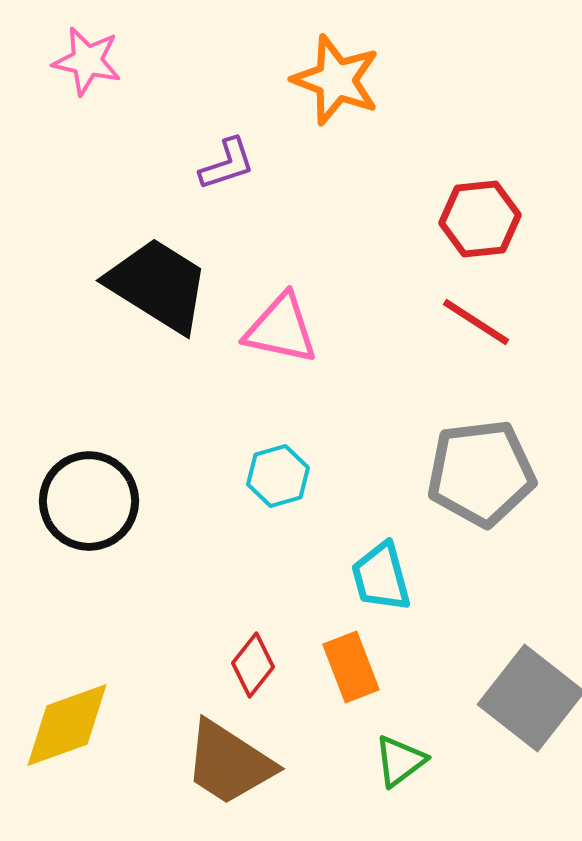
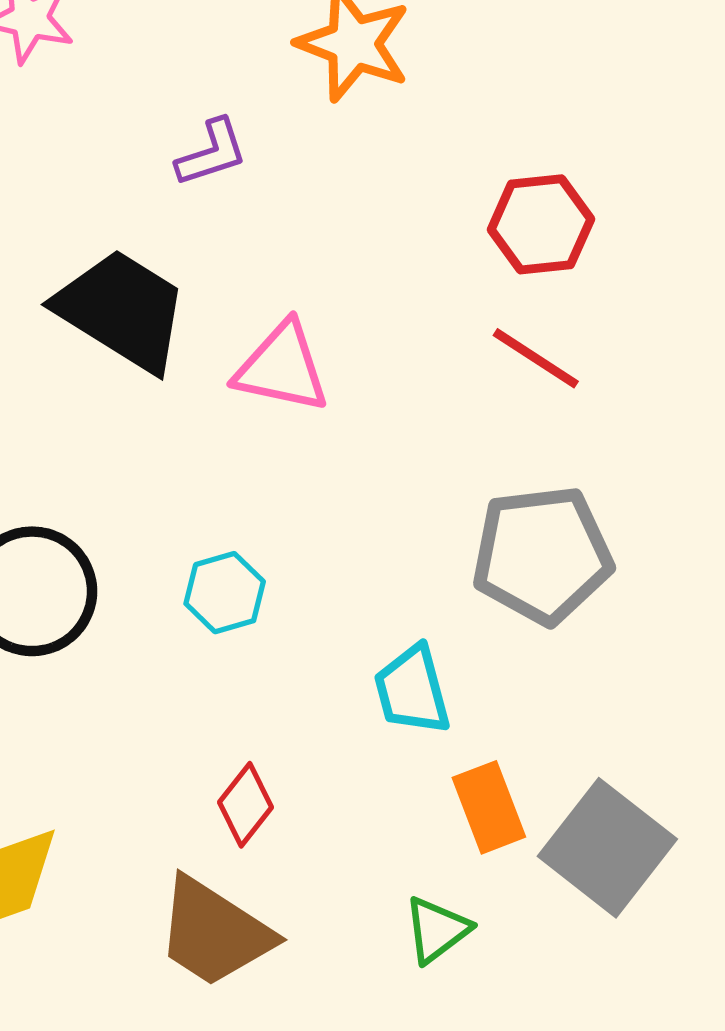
cyan hexagon: (278, 476) -> (225, 593), moved
orange rectangle: (351, 667) -> (489, 807), moved

